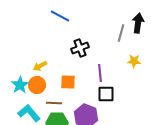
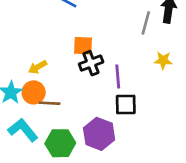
black cross: (80, 48) -> (91, 63), moved
orange square: (68, 82) -> (83, 46), moved
brown line: (54, 103) -> (50, 103), moved

